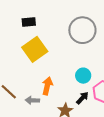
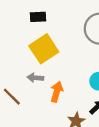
gray arrow: (32, 100) -> (35, 78), moved

